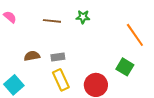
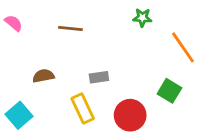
green star: (83, 17) -> (142, 18), moved
gray rectangle: (58, 57) -> (99, 77), moved

